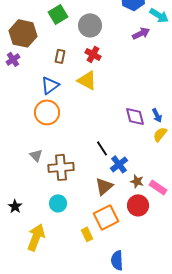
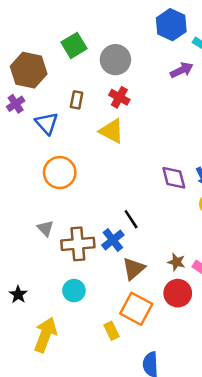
blue triangle: (50, 85) -> (47, 123), moved, turned -36
blue cross: (119, 164) -> (113, 240), moved
orange square: (106, 217) -> (136, 309), turned -35

